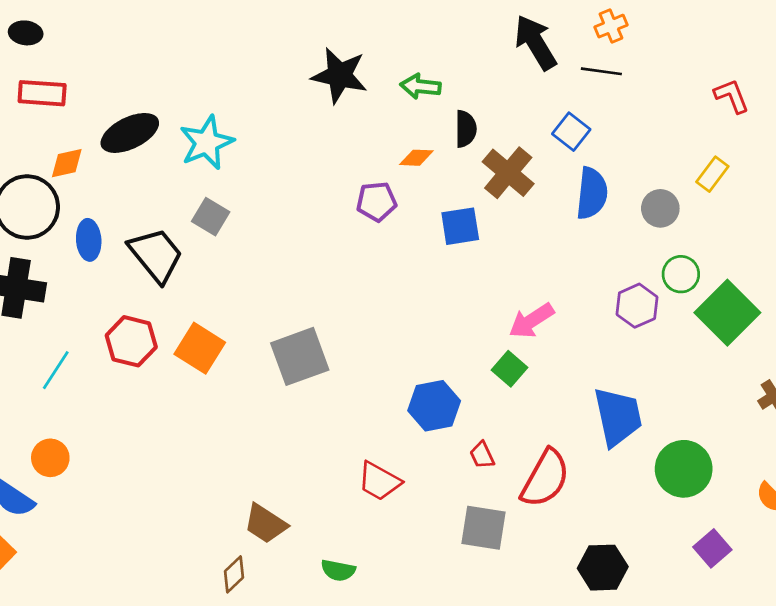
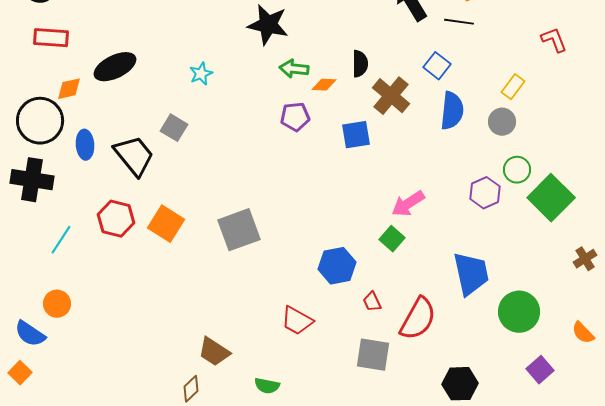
green arrow: (420, 86) -> (294, 69), moved
cyan star: (207, 143) -> (201, 74), moved, size x0.6
yellow rectangle: (712, 174) -> (513, 87), moved

